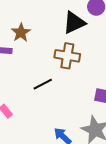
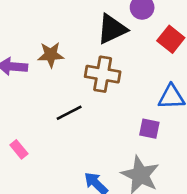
brown star: (21, 33) -> (51, 55), moved, turned 30

